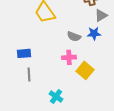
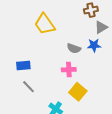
yellow square: (85, 70) -> (78, 92), moved
gray line: (29, 74) -> (28, 87), turned -40

